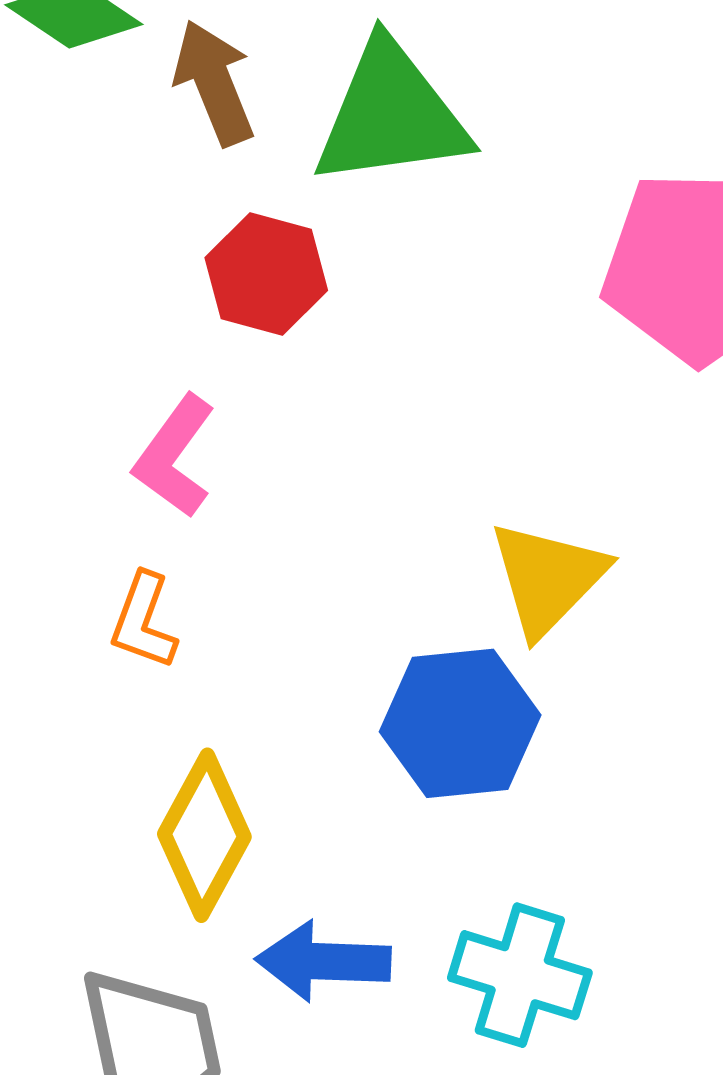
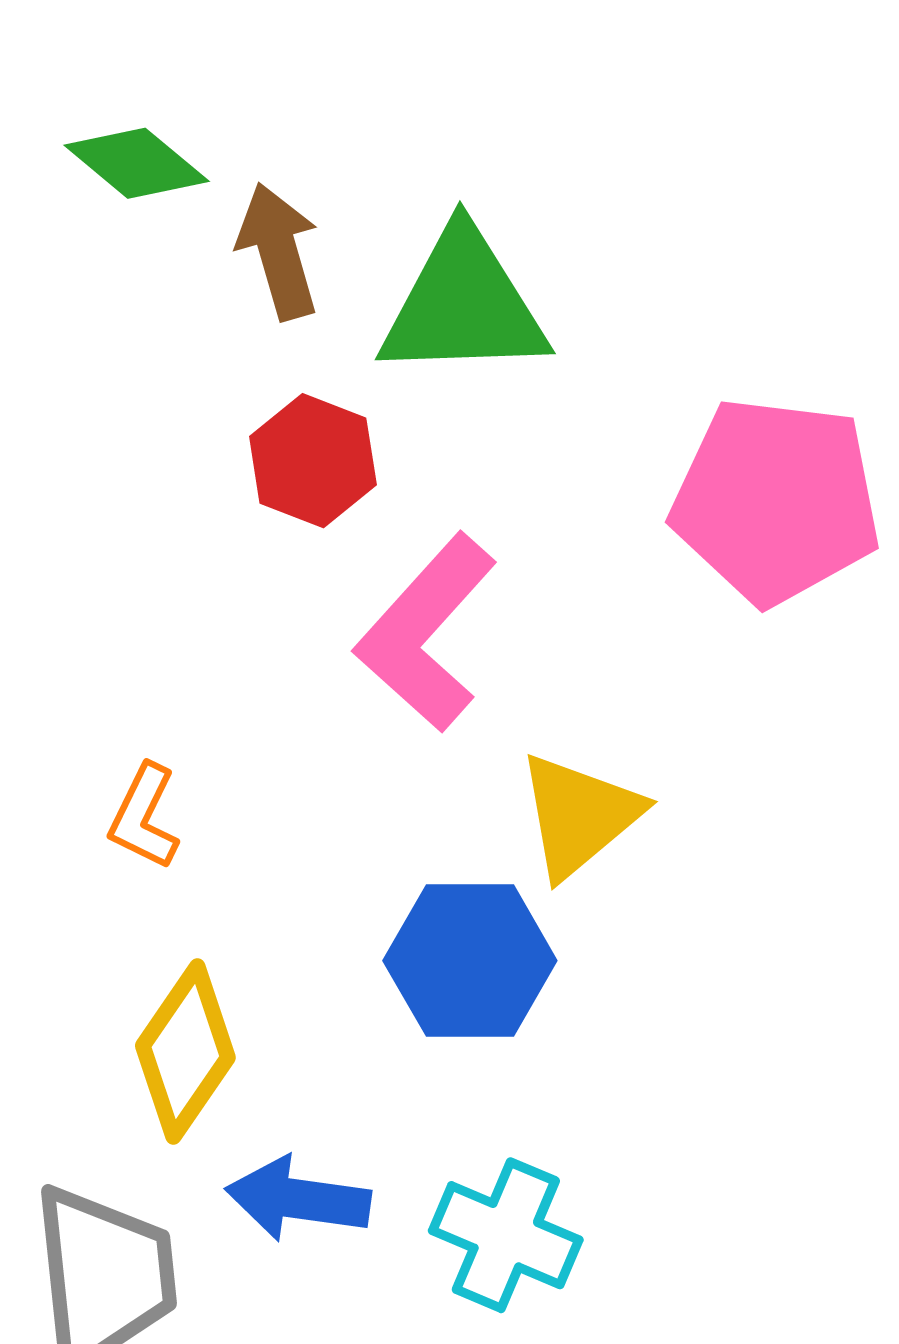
pink L-shape: (174, 456) -> (426, 633), moved, size x1.5

